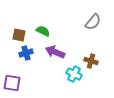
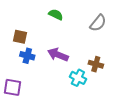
green semicircle: (43, 31) -> (56, 15), moved
blue cross: (26, 53) -> (27, 56), turned 32

